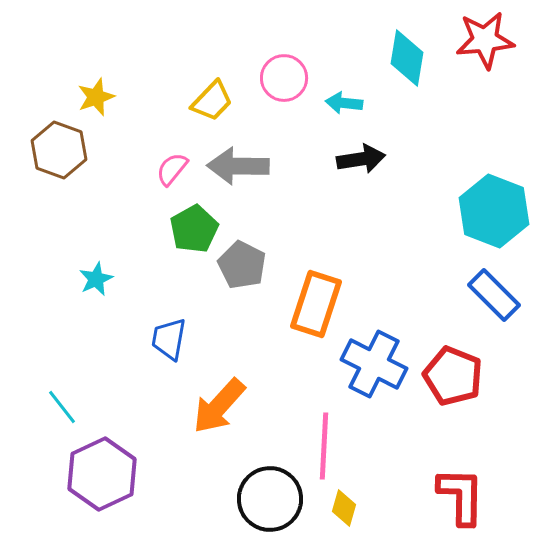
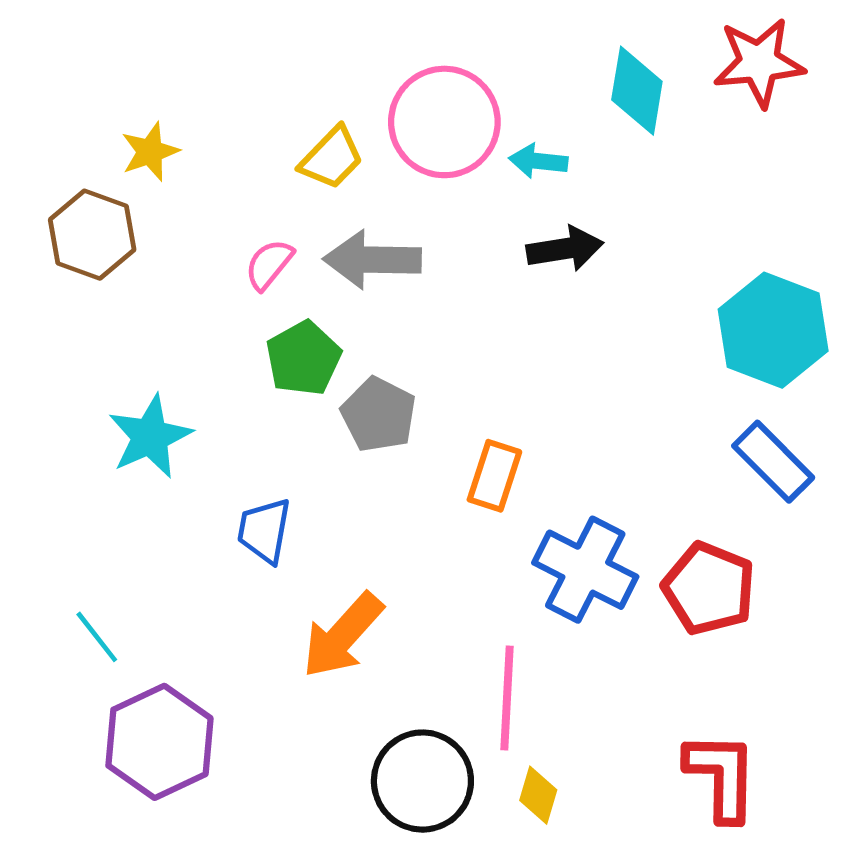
pink circle: (284, 78) -> (444, 122), size x1.5
cyan star: (96, 279) -> (150, 437), size x1.6
orange rectangle: (316, 304) -> (494, 476), size x0.7

